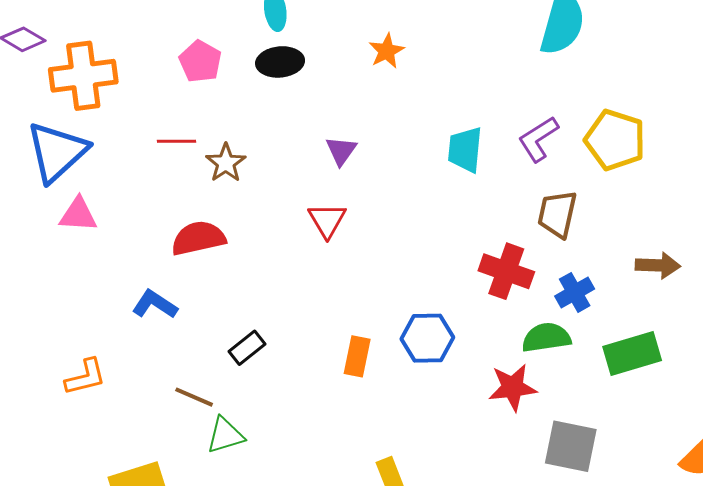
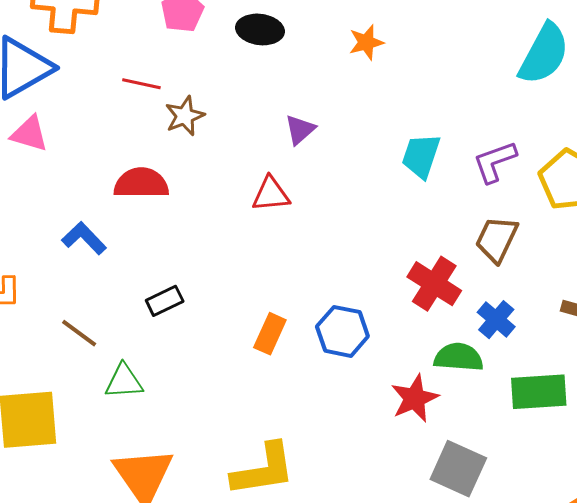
red triangle: (327, 220) -> (271, 194), turned 42
blue cross: (575, 292) -> (496, 320), turned -33
red star: (513, 387) -> (415, 398), turned -30
brown line: (194, 397) -> (79, 333), moved

